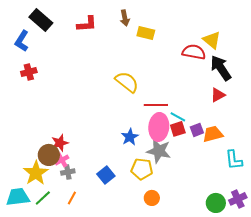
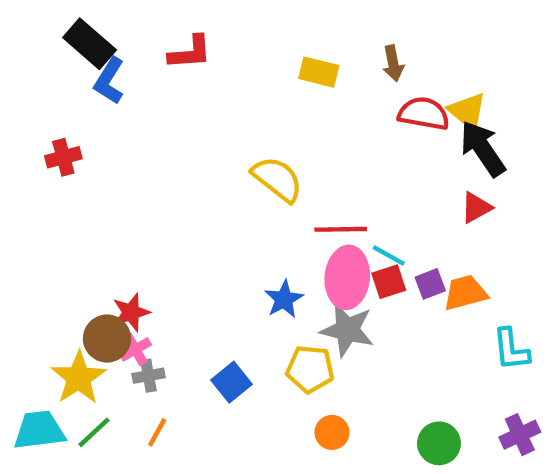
brown arrow: (125, 18) -> (393, 63), moved
yellow triangle: (212, 40) -> (467, 111), moved
blue L-shape: (22, 41) -> (109, 81), moved
green circle: (216, 203) -> (439, 443), moved

